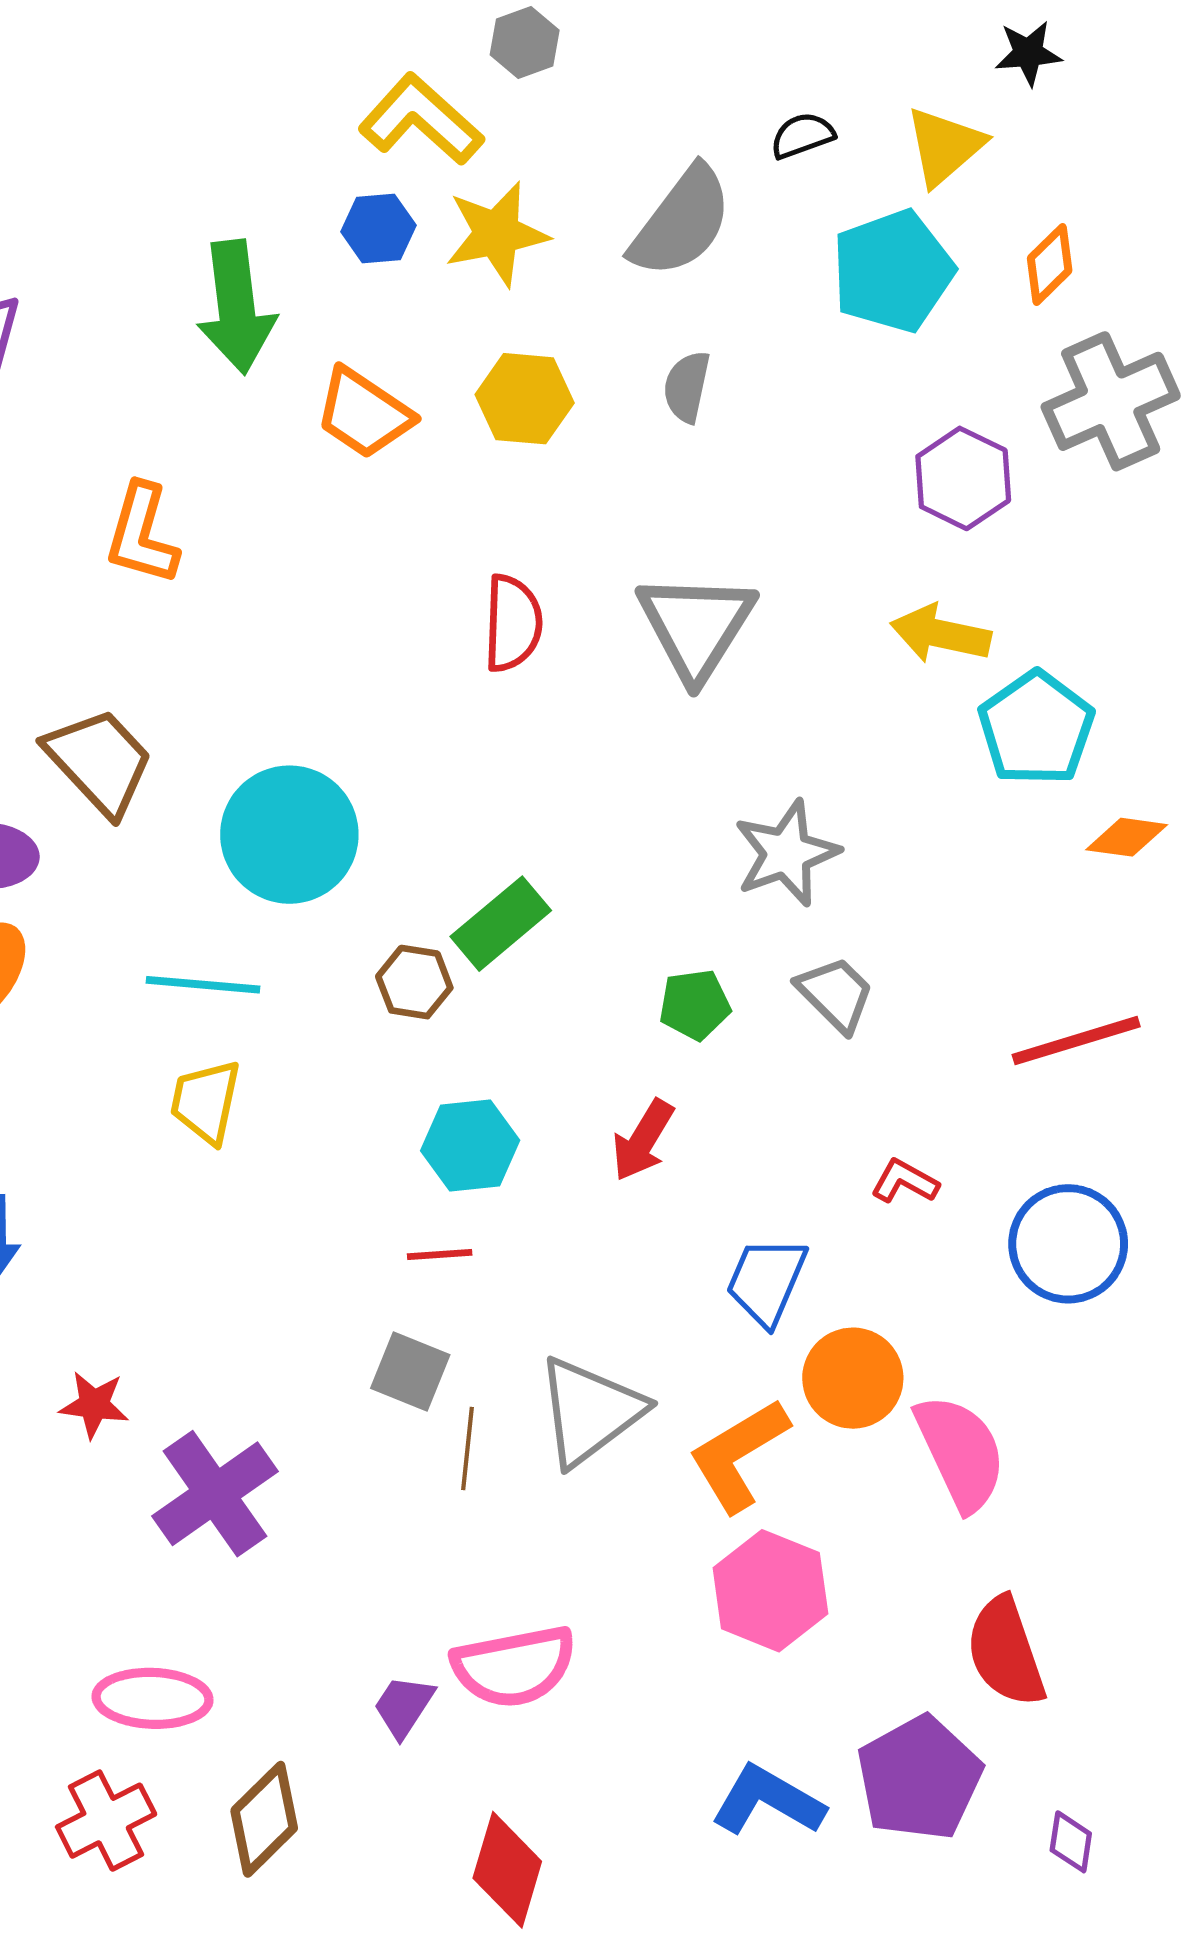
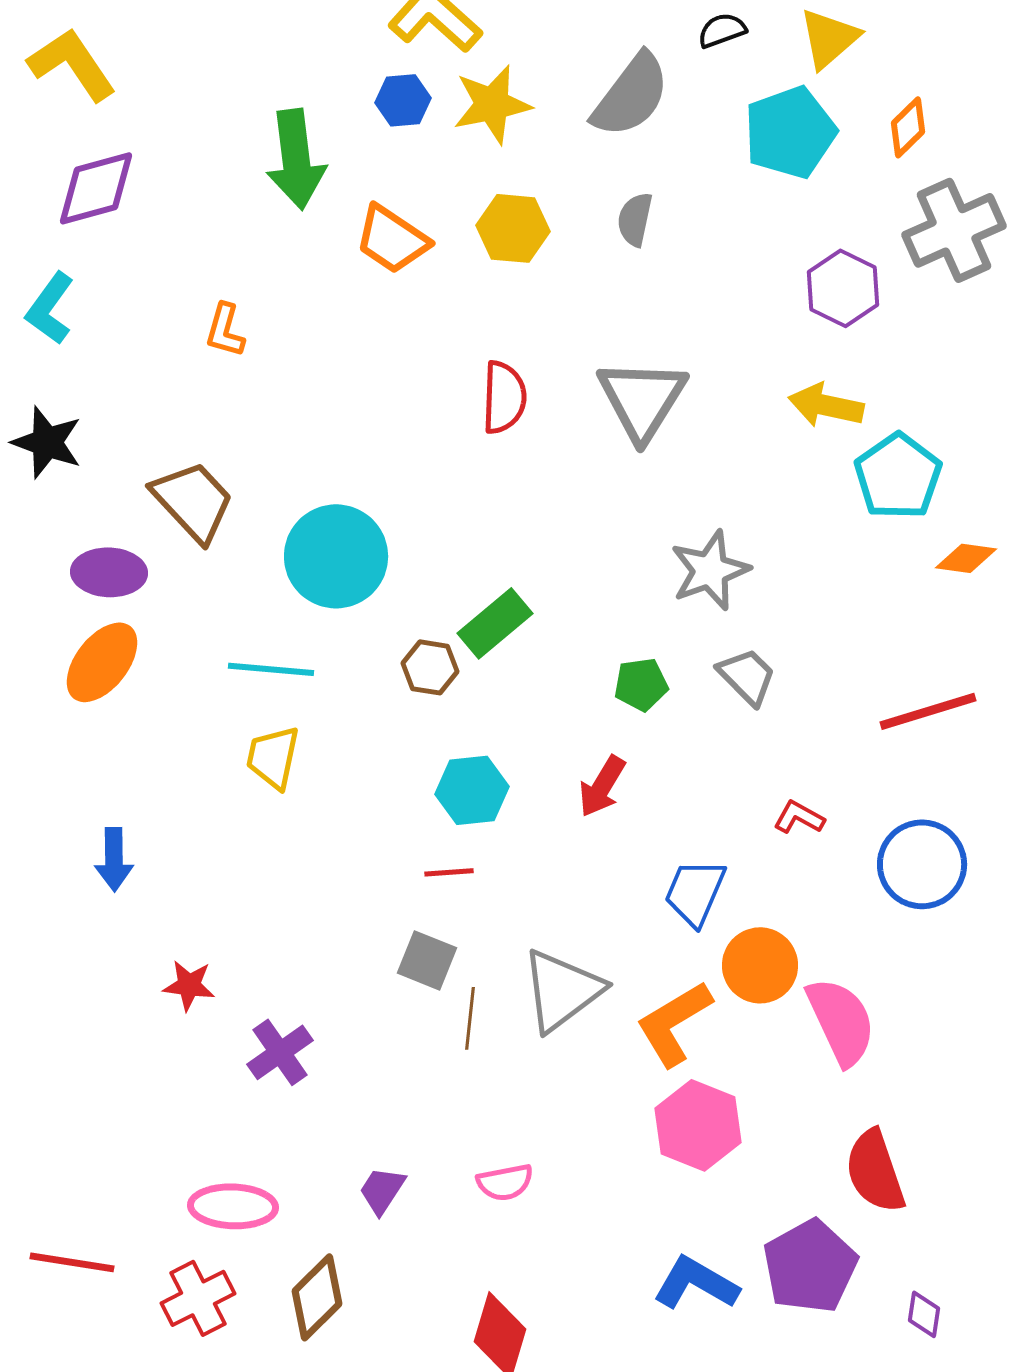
orange L-shape: (142, 534) -> (225, 330), size x0.7
purple cross: (215, 1494) -> (280, 1052), size x0.7
pink semicircle: (514, 1666) -> (505, 1182), size x0.6
purple trapezoid: (404, 1706) -> (382, 1190), moved

